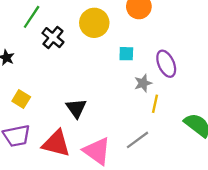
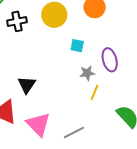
black cross: (53, 38) -> (17, 21), turned 30
gray line: (138, 140) -> (74, 133), moved

